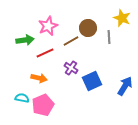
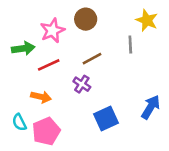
brown circle: (88, 28) -> (86, 19), moved
brown line: (71, 41) -> (92, 59), moved
blue square: (92, 81) -> (106, 119), moved
cyan semicircle: (22, 98) -> (19, 122), turned -128

